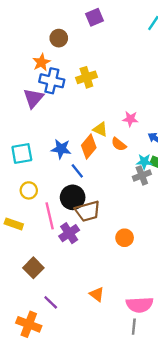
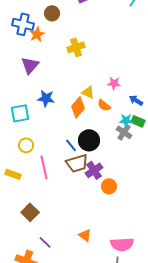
blue cross: (52, 81) -> (23, 24), moved
blue star: (61, 149) -> (46, 98), moved
blue line: (77, 171) -> (71, 145), moved
gray cross: (142, 175) -> (124, 132), turned -35
black circle: (73, 197) -> (89, 140), moved
purple cross: (69, 233) -> (94, 170), moved

